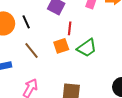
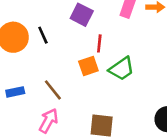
brown line: (32, 50) -> (53, 90), moved

